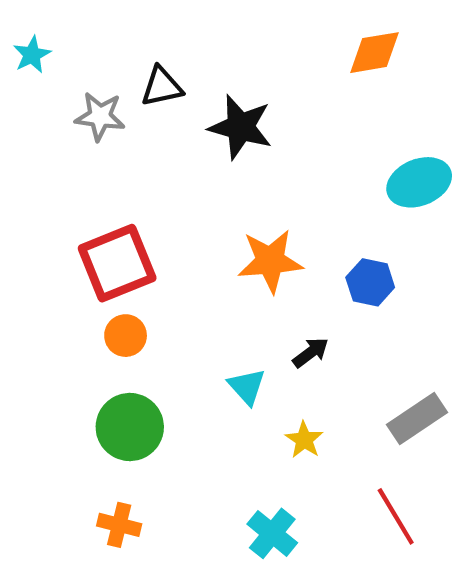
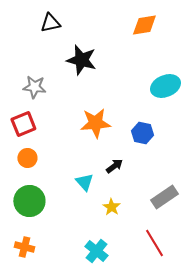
black triangle: (162, 87) -> (50, 23), moved
gray star: (100, 116) -> (34, 87), moved
red square: (117, 263) -> (23, 124), size x0.7

